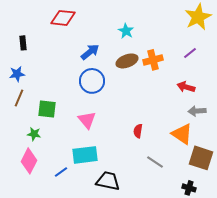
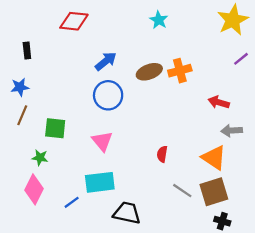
cyan star: (126, 31) -> (159, 20), moved
purple line: (190, 53) -> (241, 59), moved
brown square: (201, 158) -> (214, 192), moved, turned -35

